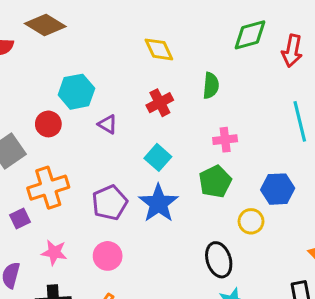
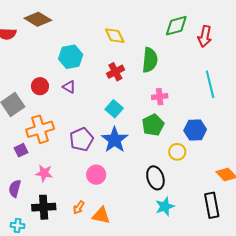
green semicircle: (211, 86) -> (150, 60), size x1.4
cyan hexagon: (76, 92) -> (71, 57), moved
purple triangle: (108, 124) -> (69, 87), moved
pink circle: (108, 256) -> (96, 175), moved

